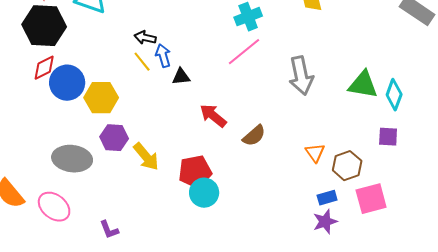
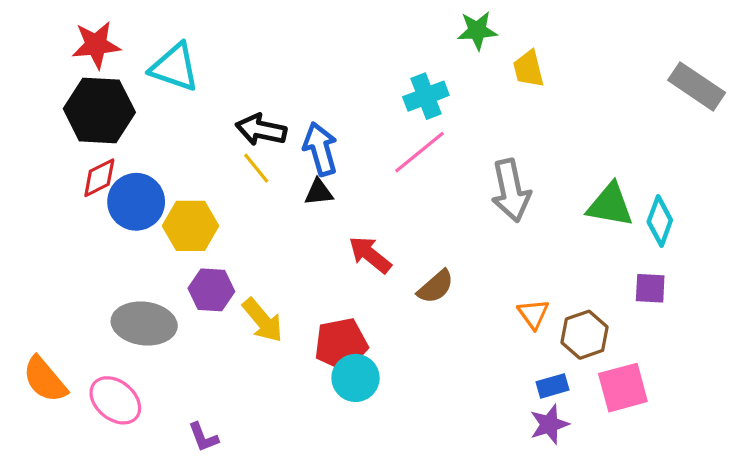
black arrow: (145, 38) -> (261, 130), size x1.4
blue arrow: (163, 56) -> (320, 149), moved, size x1.4

